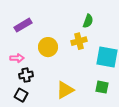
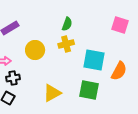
green semicircle: (88, 21) -> (67, 24), moved
green square: (102, 87) -> (89, 90), size x1.5

